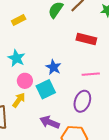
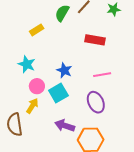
yellow rectangle: (19, 20) -> (37, 30), moved
purple ellipse: (82, 101) -> (96, 102), turned -40

